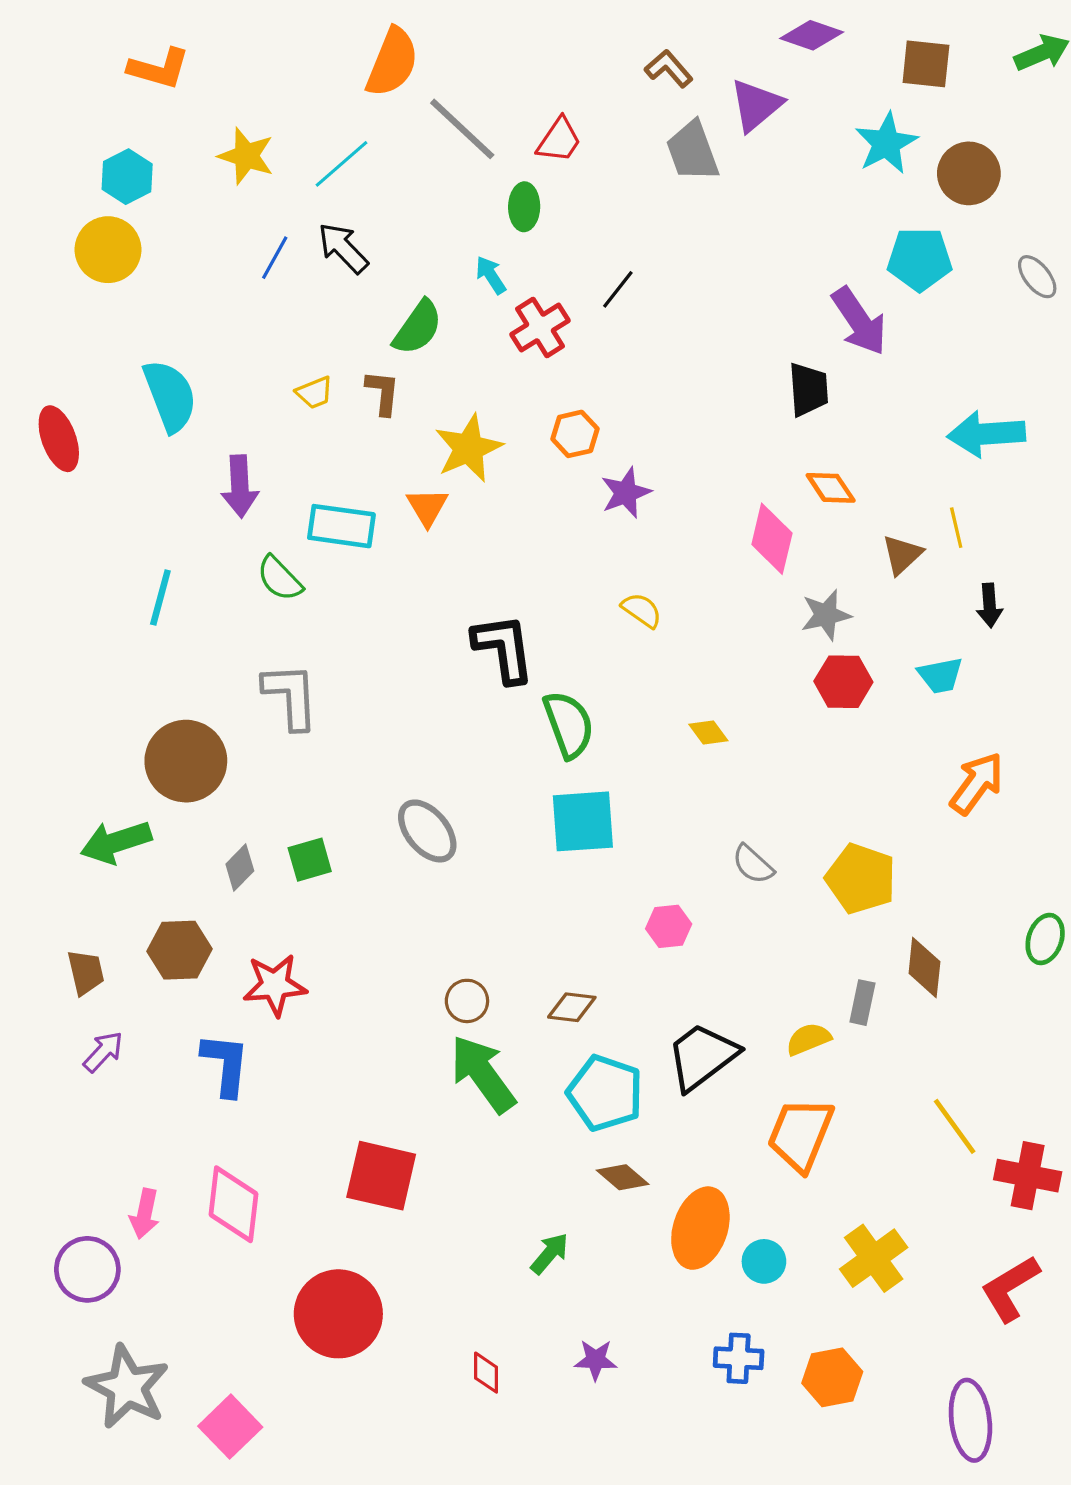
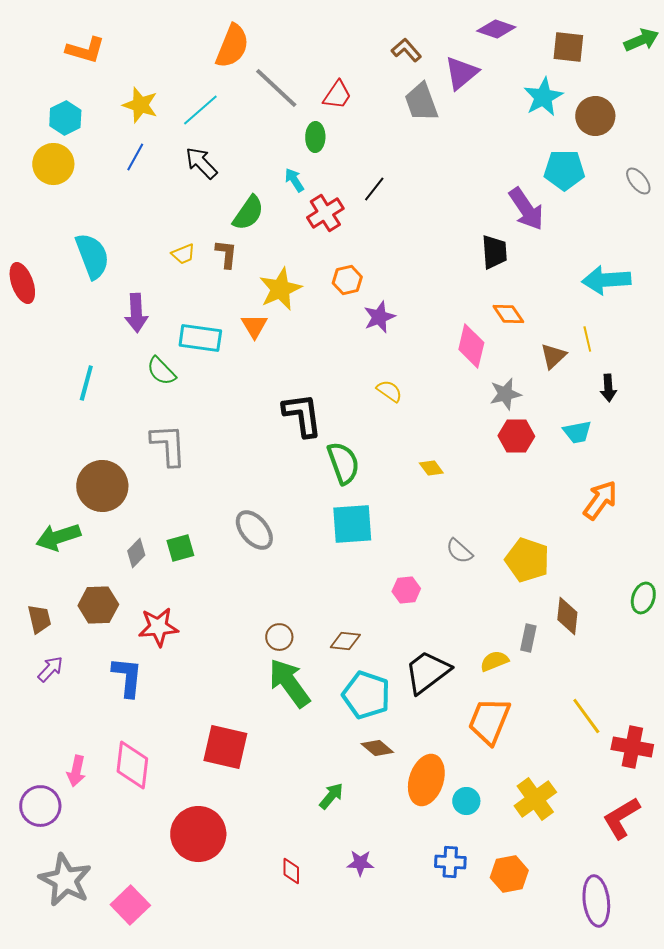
blue line: (275, 258) -> (135, 157), moved

